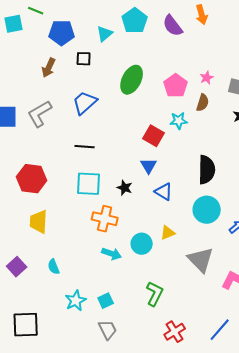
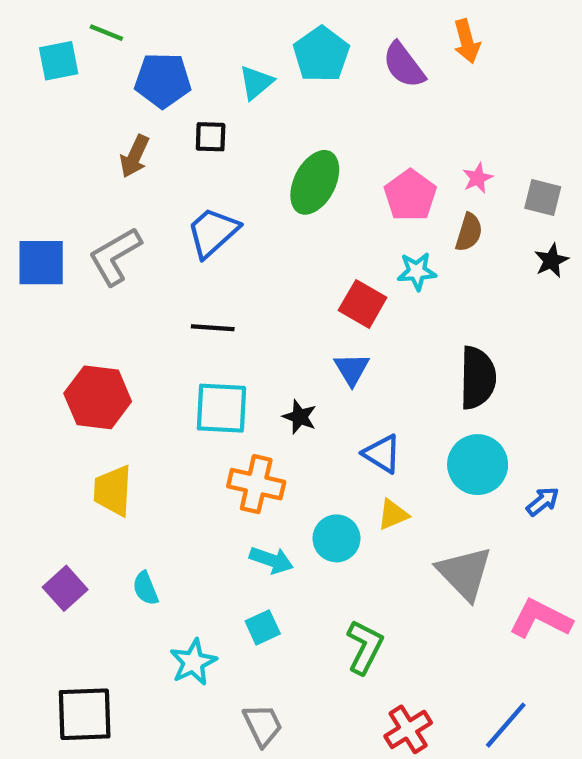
blue triangle: (164, 192) -> (382, 454), moved
cyan square: (106, 301) -> (263, 627), moved

